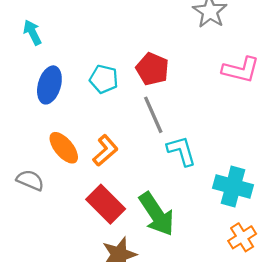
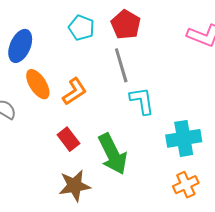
blue ellipse: (49, 85) -> (20, 46), moved
cyan cross: (233, 187) -> (184, 138), turned -32
red rectangle: (106, 204) -> (68, 139), size x0.7

